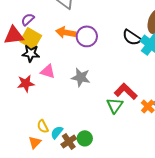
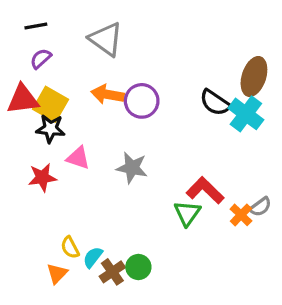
purple semicircle: (28, 19) -> (41, 59), moved

